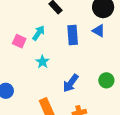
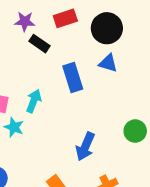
cyan arrow: (39, 33) -> (34, 101), moved
cyan star: (42, 62) -> (14, 127), moved

